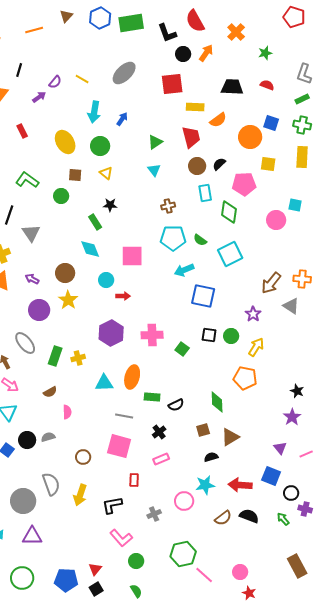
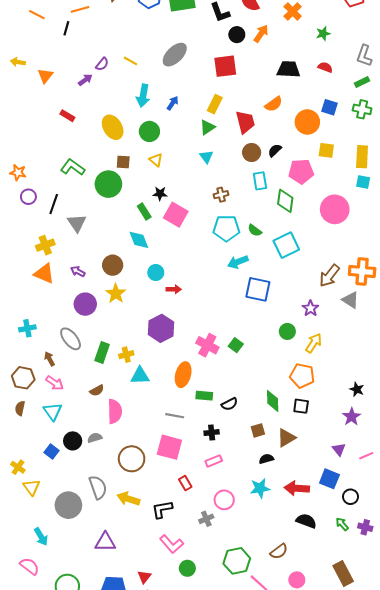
black line: (19, 70) -> (66, 28), moved
yellow rectangle: (195, 107) -> (215, 104), moved, turned -66
red rectangle: (22, 131) -> (67, 116), turned -32
yellow rectangle: (302, 157) -> (362, 157), moved
green circle: (61, 196) -> (108, 184), size x1.6
cyan square: (295, 205) -> (363, 182), moved
pink circle: (276, 220) -> (335, 209), size x1.4
pink square: (132, 256) -> (176, 215), moved, turned 30
orange cross: (302, 279) -> (362, 271), size x1.4
pink cross: (152, 335) -> (207, 345), moved, turned 30
black square: (209, 335) -> (301, 406), moved
cyan triangle: (104, 383) -> (140, 376), moved
pink semicircle: (67, 412) -> (115, 411), size x1.6
black cross: (159, 432) -> (212, 433), turned 32
brown circle: (83, 457) -> (132, 459), size x1.6
red rectangle: (134, 480) -> (185, 483), turned -32
yellow arrow: (80, 495) -> (128, 499), turned 90
pink circle: (184, 501) -> (224, 500), moved
purple cross: (305, 509) -> (365, 527), moved
brown semicircle: (223, 518) -> (279, 551), moved
purple triangle: (32, 536) -> (105, 542), moved
brown rectangle: (297, 566) -> (343, 574), moved

